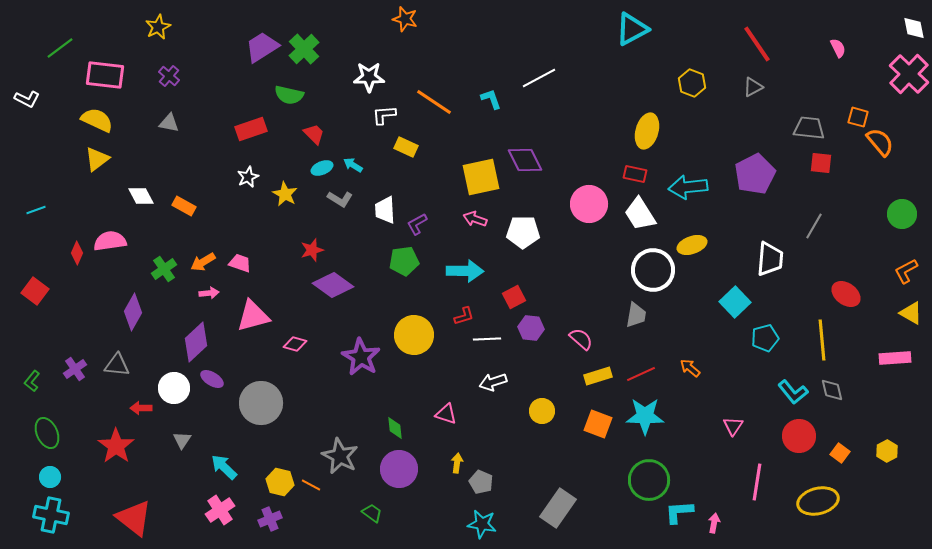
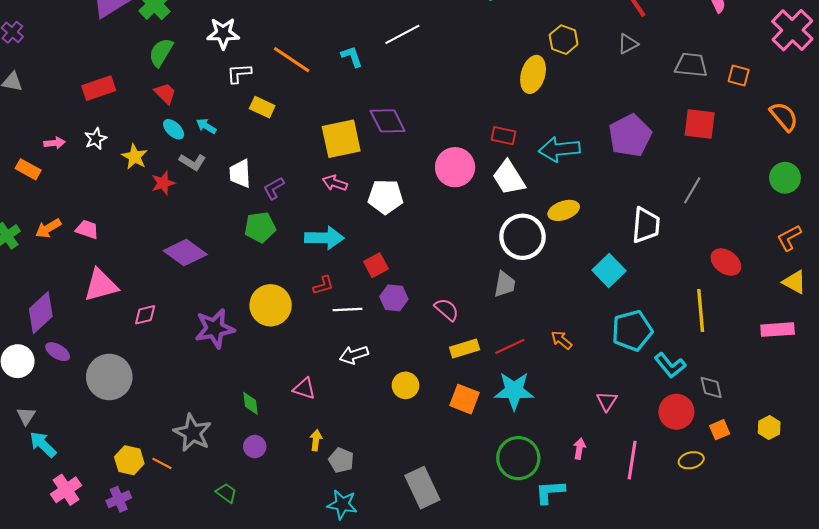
green semicircle: (289, 95) -> (161, 52), moved, turned 108
gray trapezoid: (809, 128) -> (691, 65), moved
yellow ellipse: (647, 131) -> (533, 74), moved
orange semicircle: (880, 142) -> (784, 117), moved
red square: (821, 163) -> (700, 124), size x1.4
cyan ellipse: (322, 168) -> (174, 129), turned 65
red star: (312, 250) -> (163, 183), moved
pink arrow: (209, 293) -> (54, 143), moved
cyan pentagon: (765, 338) -> (632, 331), moved, size x1.4
pink diamond: (295, 344) -> (145, 315), turned -30
purple star: (361, 357) -> (215, 328), turned 30
gray diamond: (832, 390) -> (711, 388), moved
orange square: (840, 453) -> (720, 430), turned 30
cyan arrow: (224, 467) -> (43, 444), moved
purple circle: (399, 469) -> (255, 447), size x0.6
yellow ellipse: (818, 501) -> (691, 460), moved, size x0.6
gray rectangle: (558, 508) -> (422, 488), turned -60
pink arrow: (714, 523) -> (579, 449), moved

